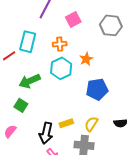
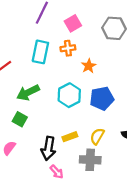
cyan rectangle: (28, 42) -> (40, 52), moved
orange cross: (60, 44) -> (68, 48), moved
cyan hexagon: (61, 68) -> (69, 95), moved

